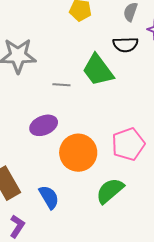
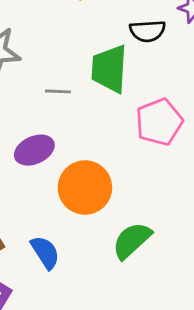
green trapezoid: (98, 70) -> (109, 69), turned 42
pink pentagon: (128, 144) -> (159, 122), moved

